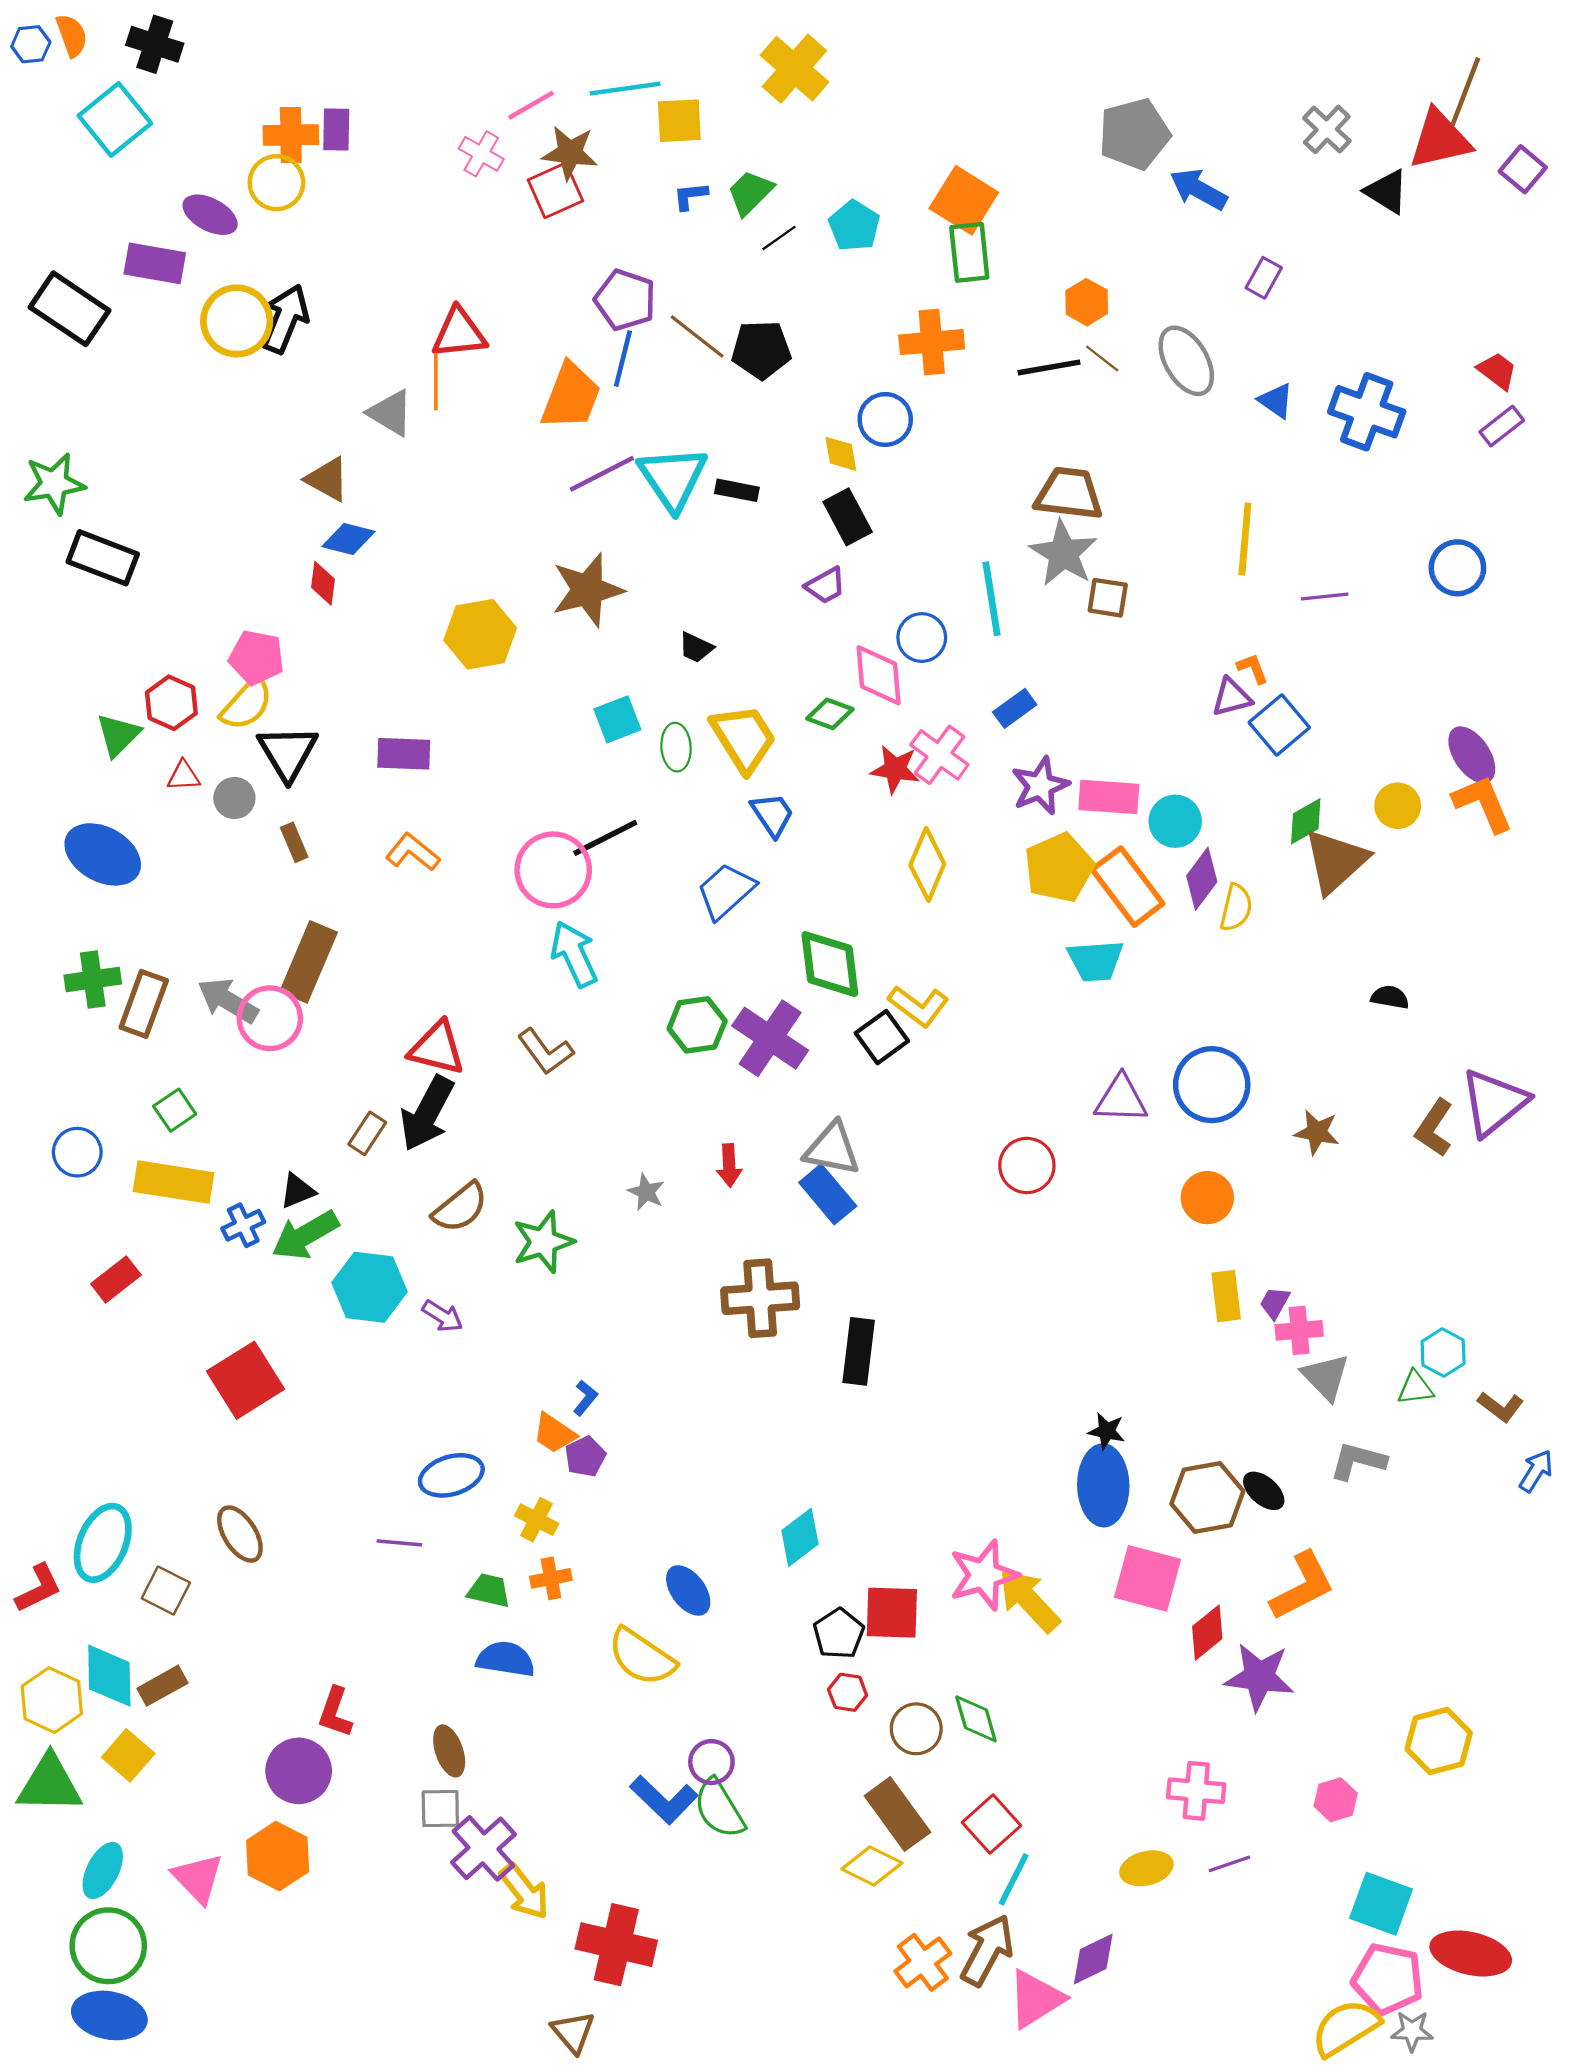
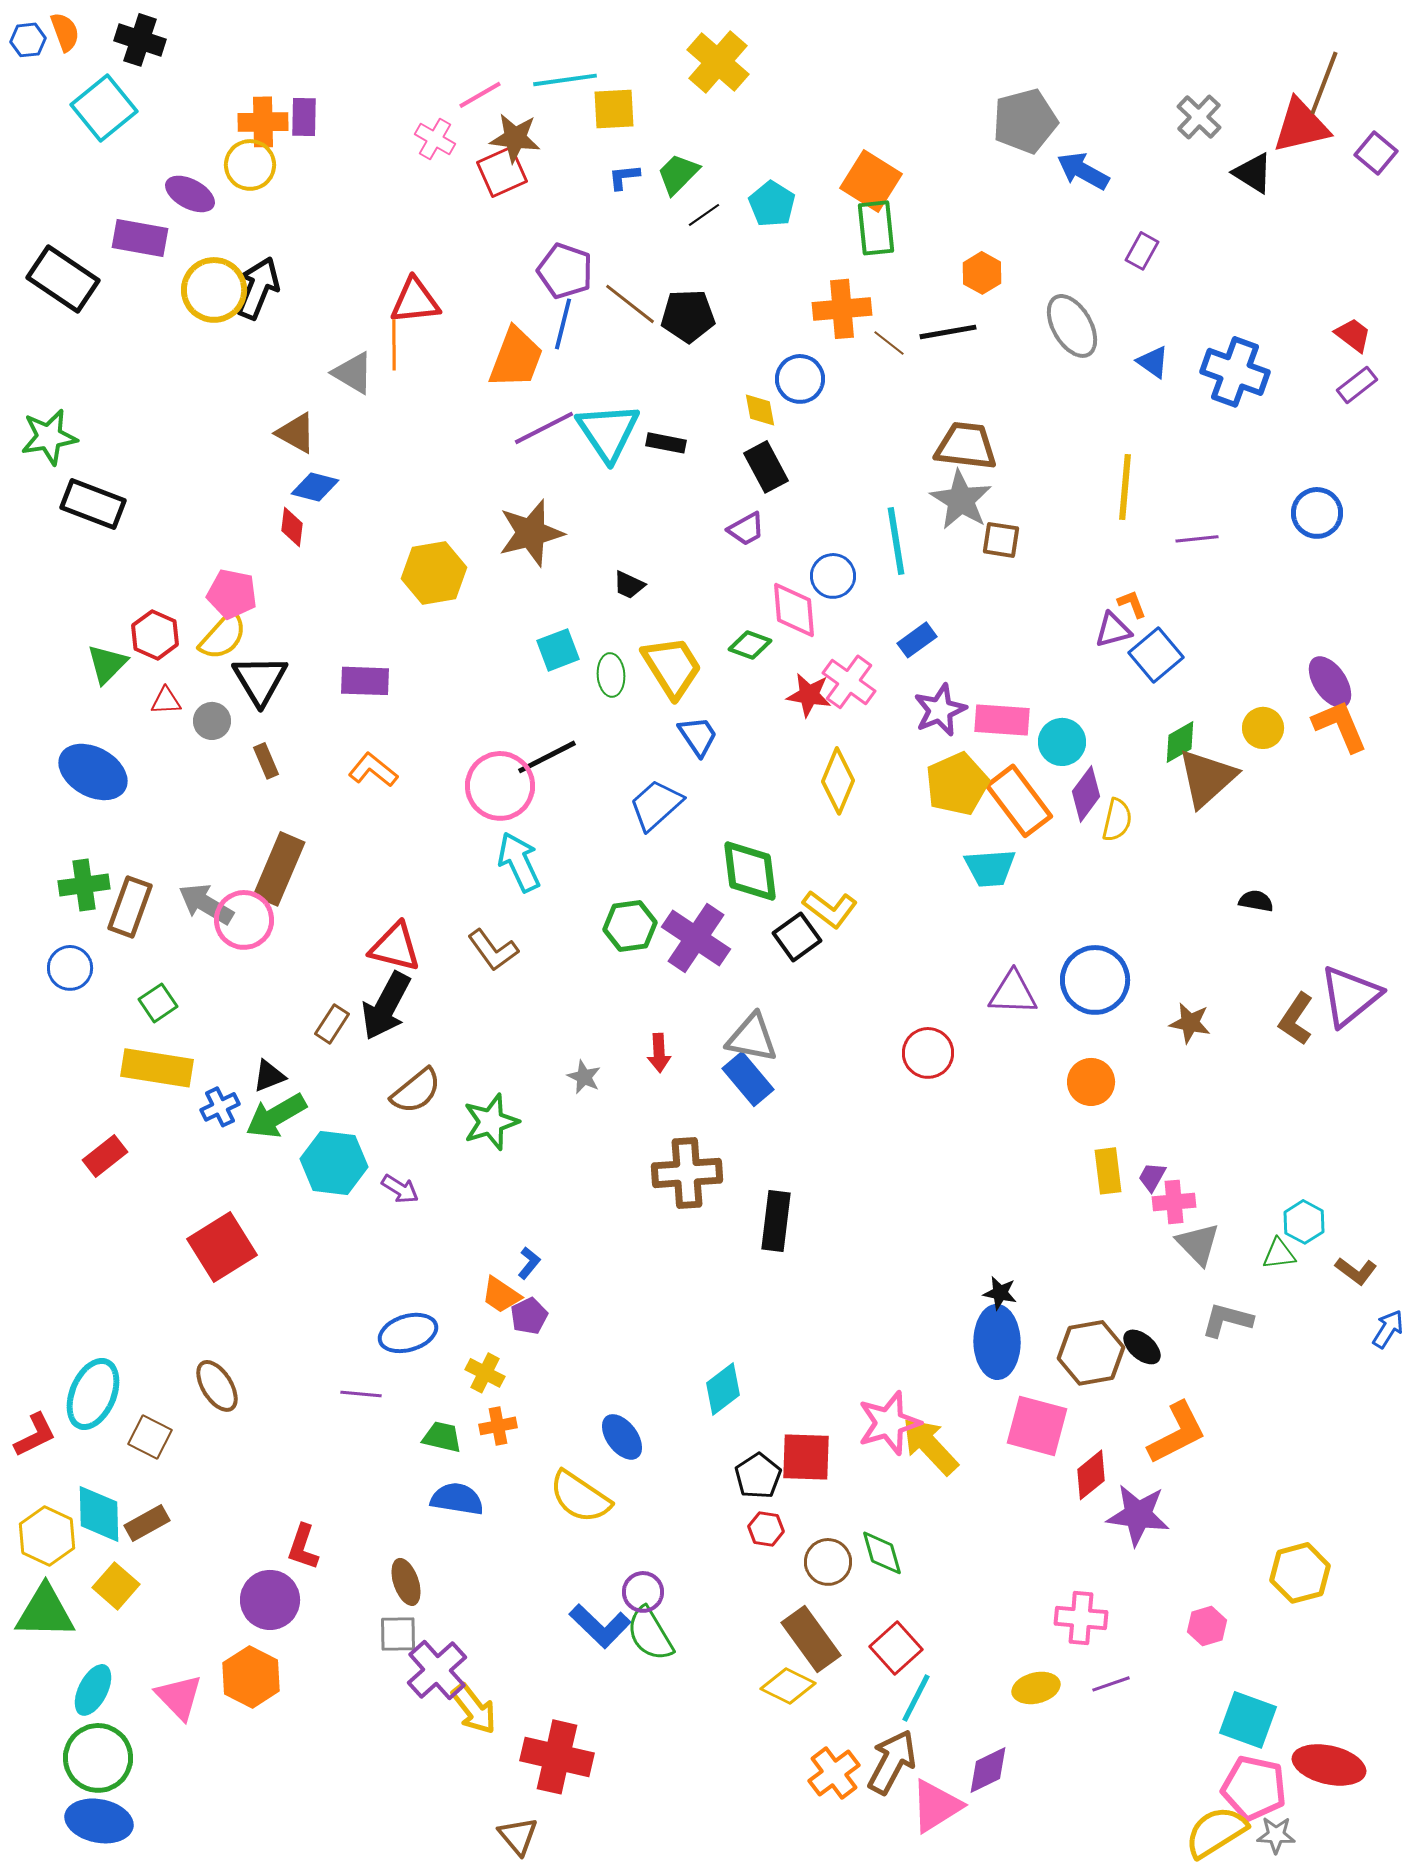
brown line: (1102, 359) -> (889, 343), moved
blue circle: (77, 1152) -> (70, 968), moved

